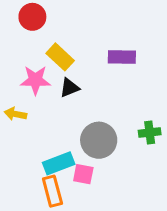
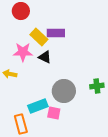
purple rectangle: (122, 57) -> (56, 33), moved
black triangle: (69, 88) -> (45, 57), turned 48
orange rectangle: (52, 191) -> (21, 124), moved

